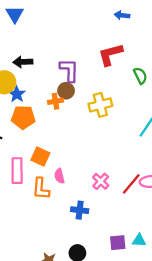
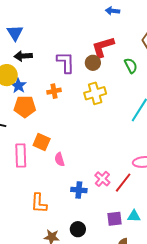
blue triangle: (15, 14) -> (15, 33), moved
brown circle: (66, 91) -> (93, 63), moved
pink cross: (101, 181) -> (102, 179), moved
red line: (131, 184) -> (123, 183), moved
orange L-shape: (41, 189) -> (39, 203), moved

